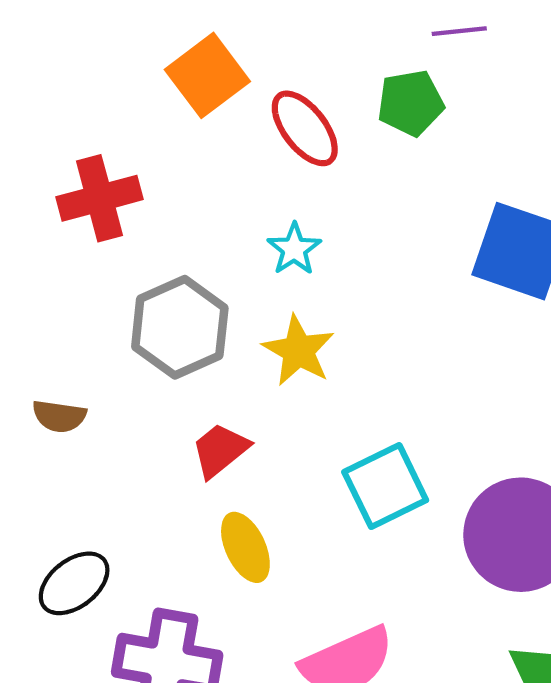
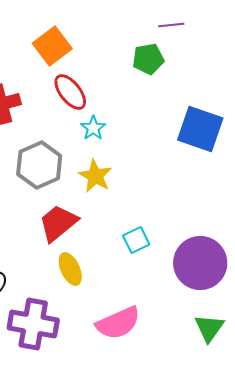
red ellipse: (305, 128) -> (70, 92), moved
red trapezoid: (220, 450) -> (58, 223), size x1.4
cyan square: (385, 486) -> (136, 240), size x0.7

